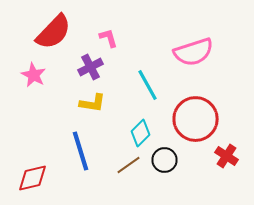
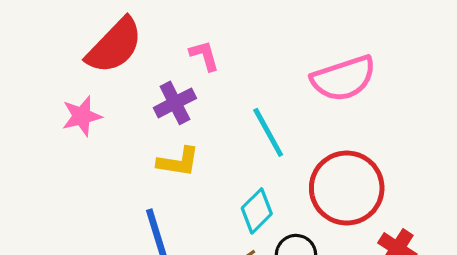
pink star: (34, 75) -> (82, 116), turned 30

